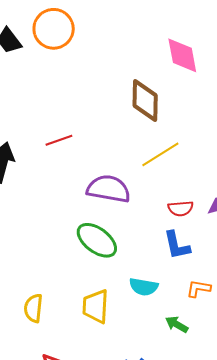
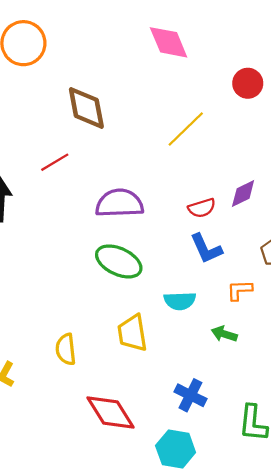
brown diamond: (145, 101) -> (86, 108), moved
yellow line: (160, 154) -> (186, 129), moved

